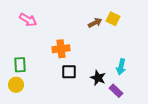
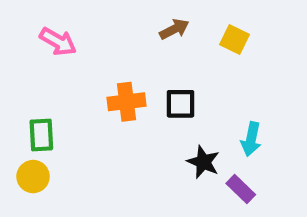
brown arrow: (95, 23) -> (174, 29), moved
black square: (69, 72) -> (180, 104), moved

